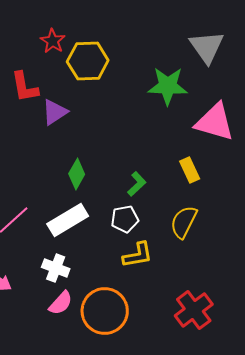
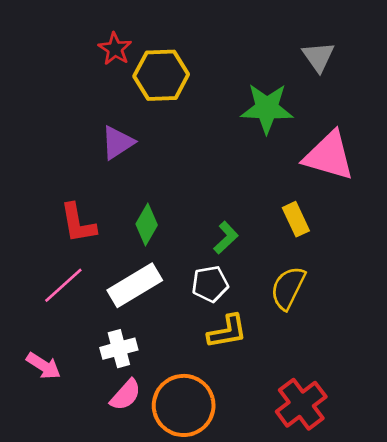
gray triangle: (207, 47) -> (318, 57), size x0.7
red L-shape: (25, 87) -> (78, 223), moved
white cross: (56, 268) -> (119, 349), turned -36

